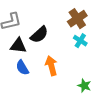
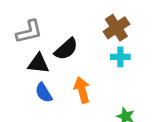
cyan cross: (80, 41) -> (120, 57), turned -32

